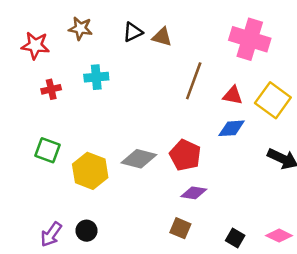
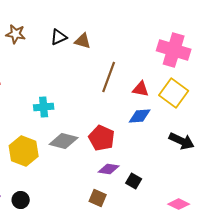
pink cross: (250, 39) -> (174, 50), moved
cyan cross: (96, 77) -> (44, 107), moved
black square: (235, 238) -> (134, 181), moved

